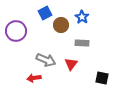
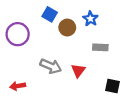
blue square: (45, 13) -> (50, 14), turned -32
gray rectangle: (82, 43) -> (100, 47), moved
red arrow: (34, 78) -> (18, 86), moved

